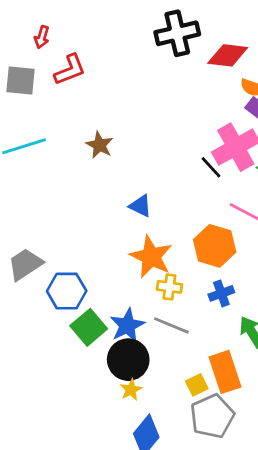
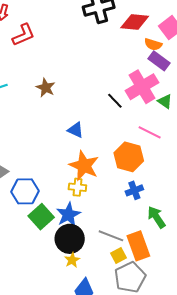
black line: (211, 167) -> (115, 101), moved
yellow cross: (169, 287) -> (77, 187), moved
gray line: (171, 325) -> (111, 236), moved

